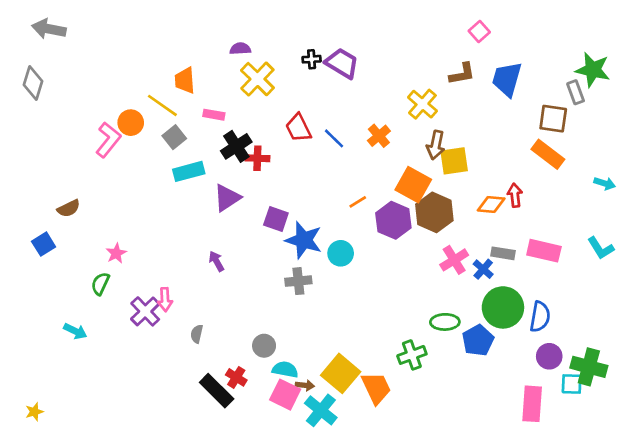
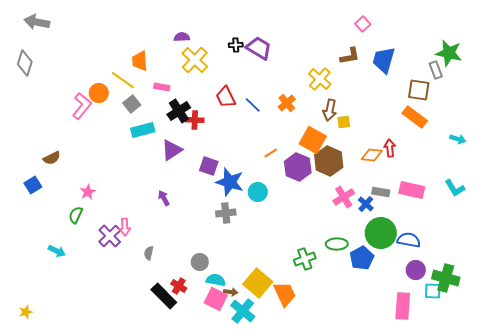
yellow square: (454, 161) -> (344, 122), size x0.6
blue semicircle: (540, 317) -> (409, 240), turned -90
green cross: (412, 355) -> (305, 259), moved

